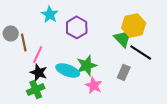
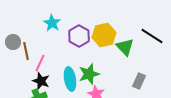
yellow hexagon: (134, 25) -> (104, 35), moved
black line: (141, 52) -> (152, 36), moved
cyan ellipse: (68, 70) -> (70, 79), turned 60
gray rectangle: (124, 72) -> (139, 81), moved

